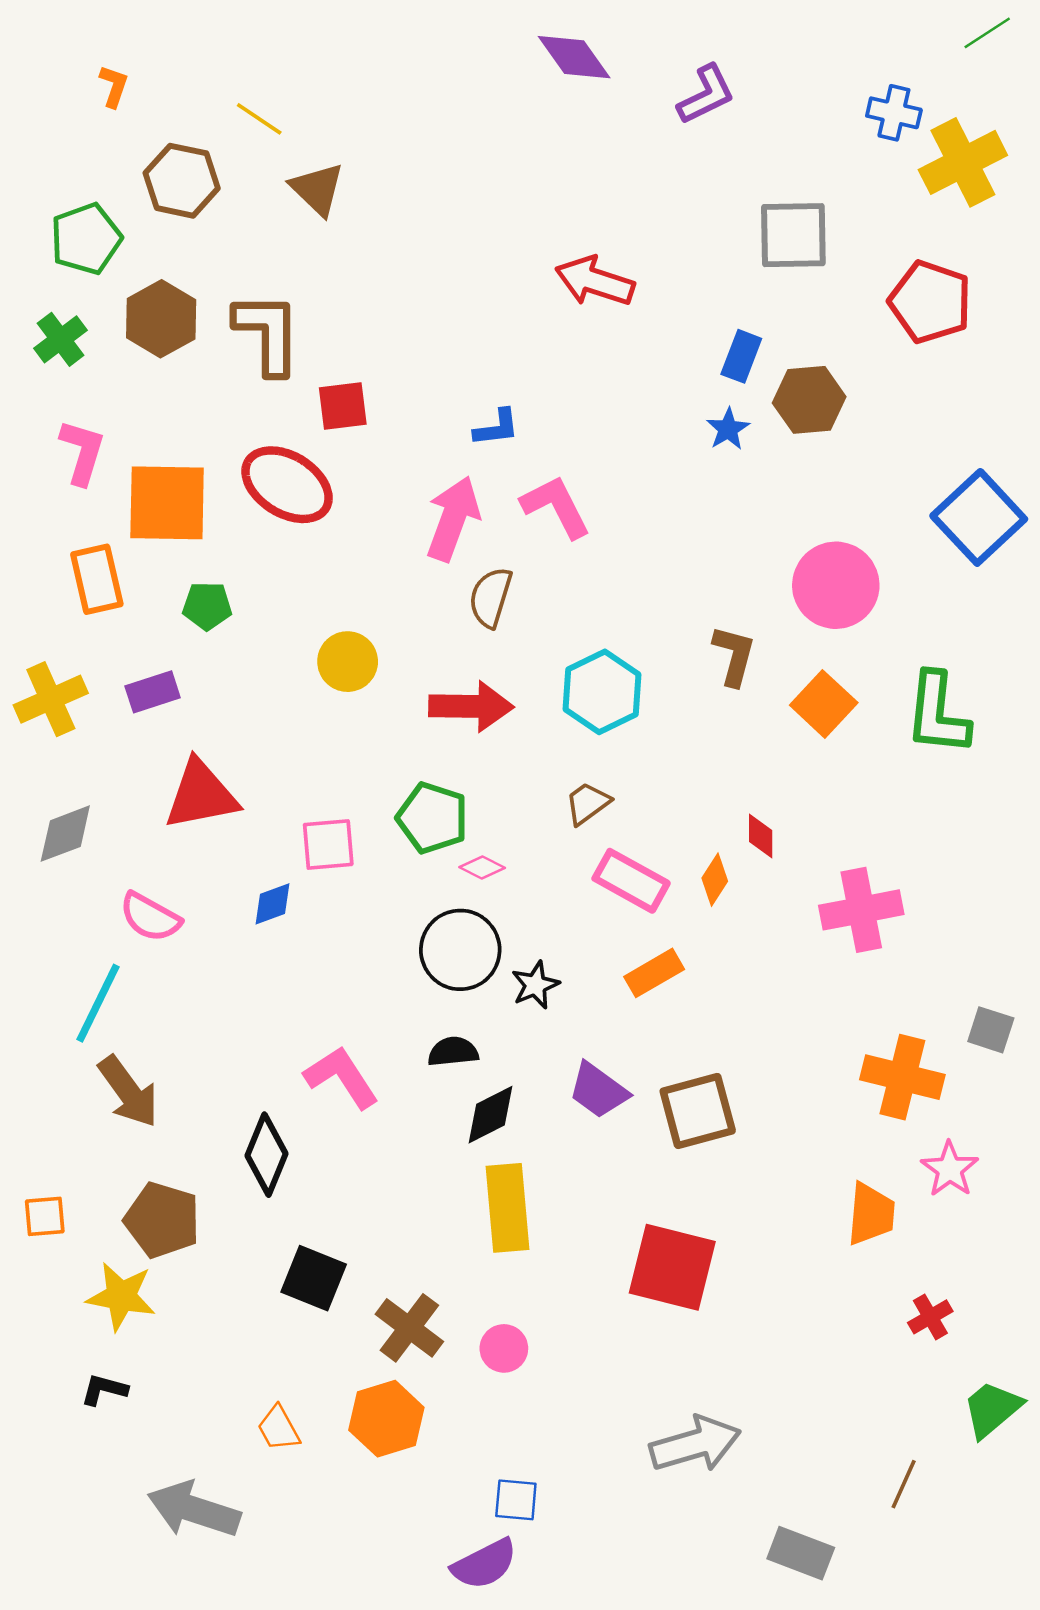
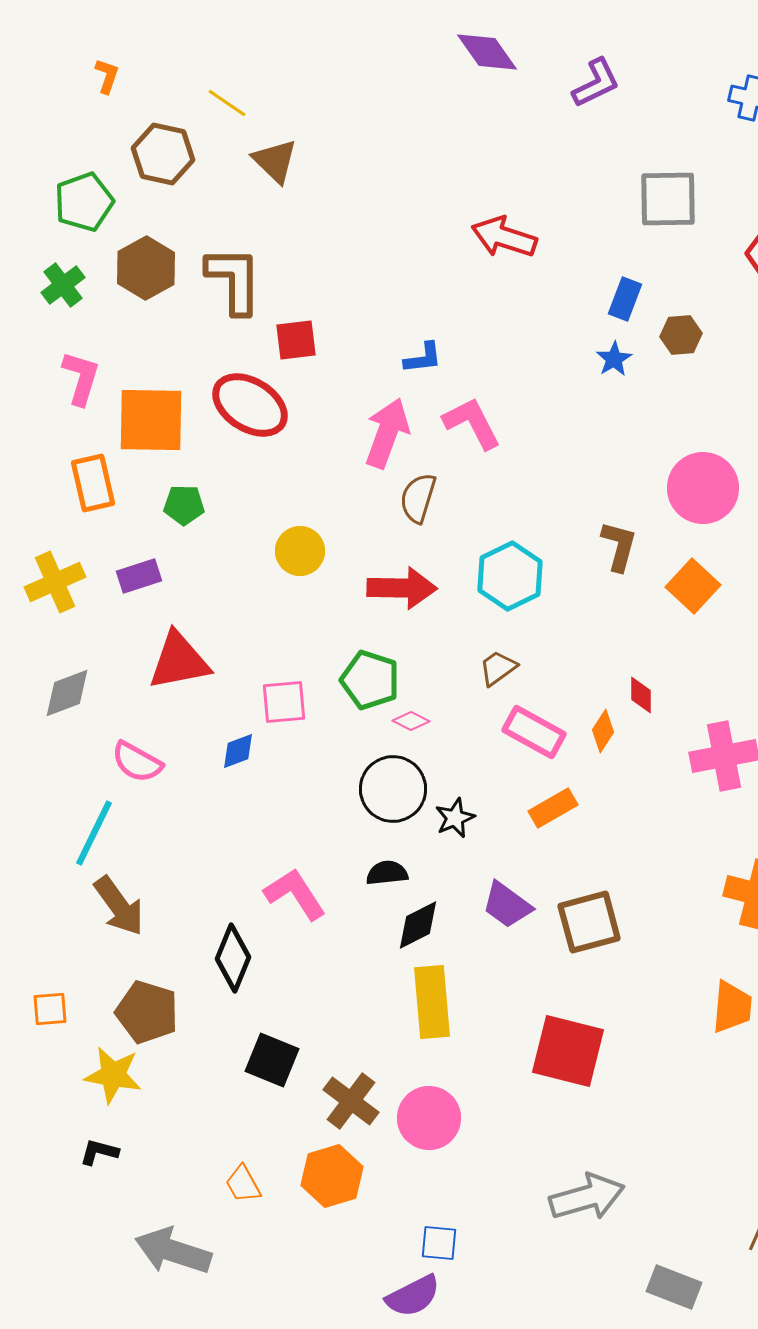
brown hexagon: (809, 400) -> (681, 335), size x0.7
pink circle: (504, 1348) -> (429, 1118), size x1.6

